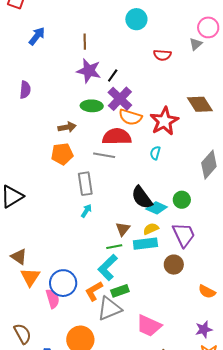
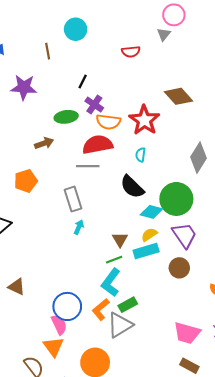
cyan circle: (136, 19) -> (76, 29), moved
purple star: (89, 71) -> (24, 87), moved
purple cross: (120, 99) -> (94, 105), size x0.7
orange pentagon: (62, 154) -> (26, 181), moved
black semicircle: (142, 197) -> (132, 187), moved
green circle: (182, 200) -> (176, 199), size x1.8
orange triangle: (30, 277) -> (53, 347), moved
pink trapezoid: (149, 326) -> (187, 333), moved

